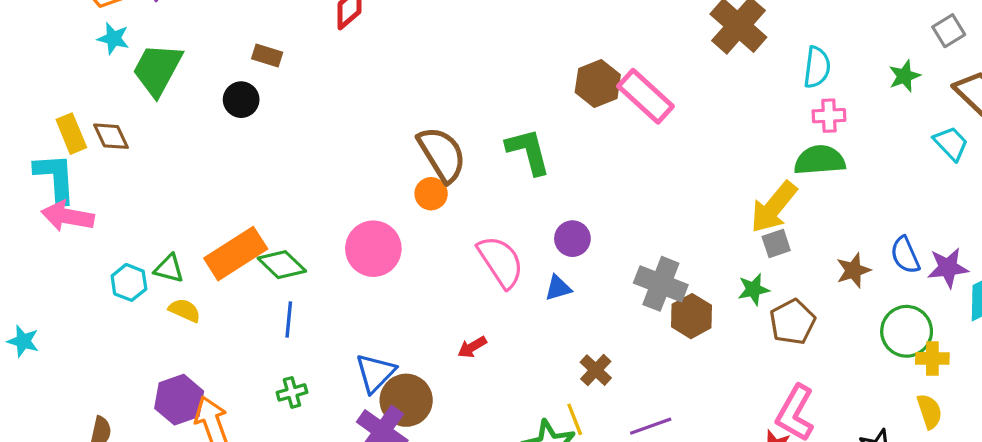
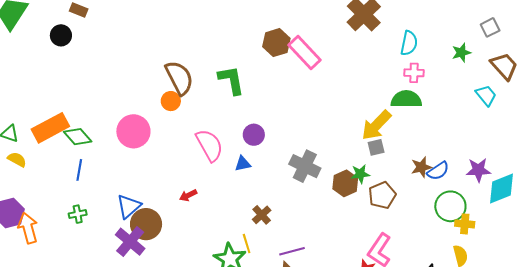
blue semicircle: (905, 255) -> (438, 171), moved, turned -105
brown hexagon: (692, 316) -> (345, 183), moved

